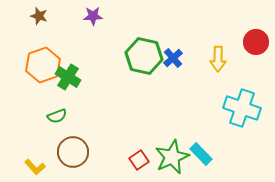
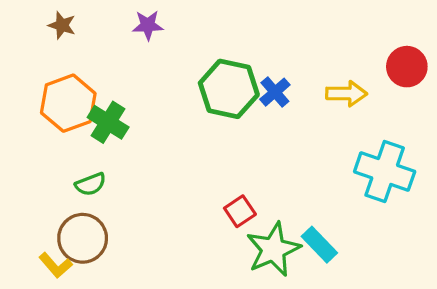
yellow arrow: (218, 59) -> (346, 94), turned -90
brown circle: (73, 152) -> (83, 238), moved
red square: (139, 160) -> (240, 211), moved

